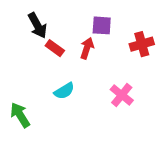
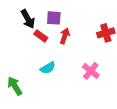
purple square: (102, 25) -> (54, 18), moved

